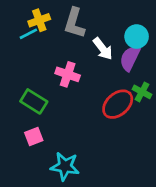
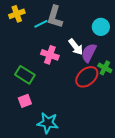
yellow cross: (39, 20) -> (17, 14), moved
cyan line: (28, 34) -> (41, 24), moved
white arrow: (103, 49) -> (76, 47), moved
purple semicircle: (130, 58) -> (89, 53), moved

